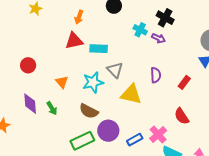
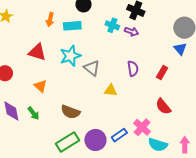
red triangle: (74, 41) -> (37, 52), moved, turned 36
cyan rectangle: (99, 49) -> (72, 26), moved
cyan star: (93, 82) -> (70, 56), moved
yellow triangle: (131, 94) -> (111, 90), size x0.6
purple circle: (108, 131) -> (95, 140), moved

